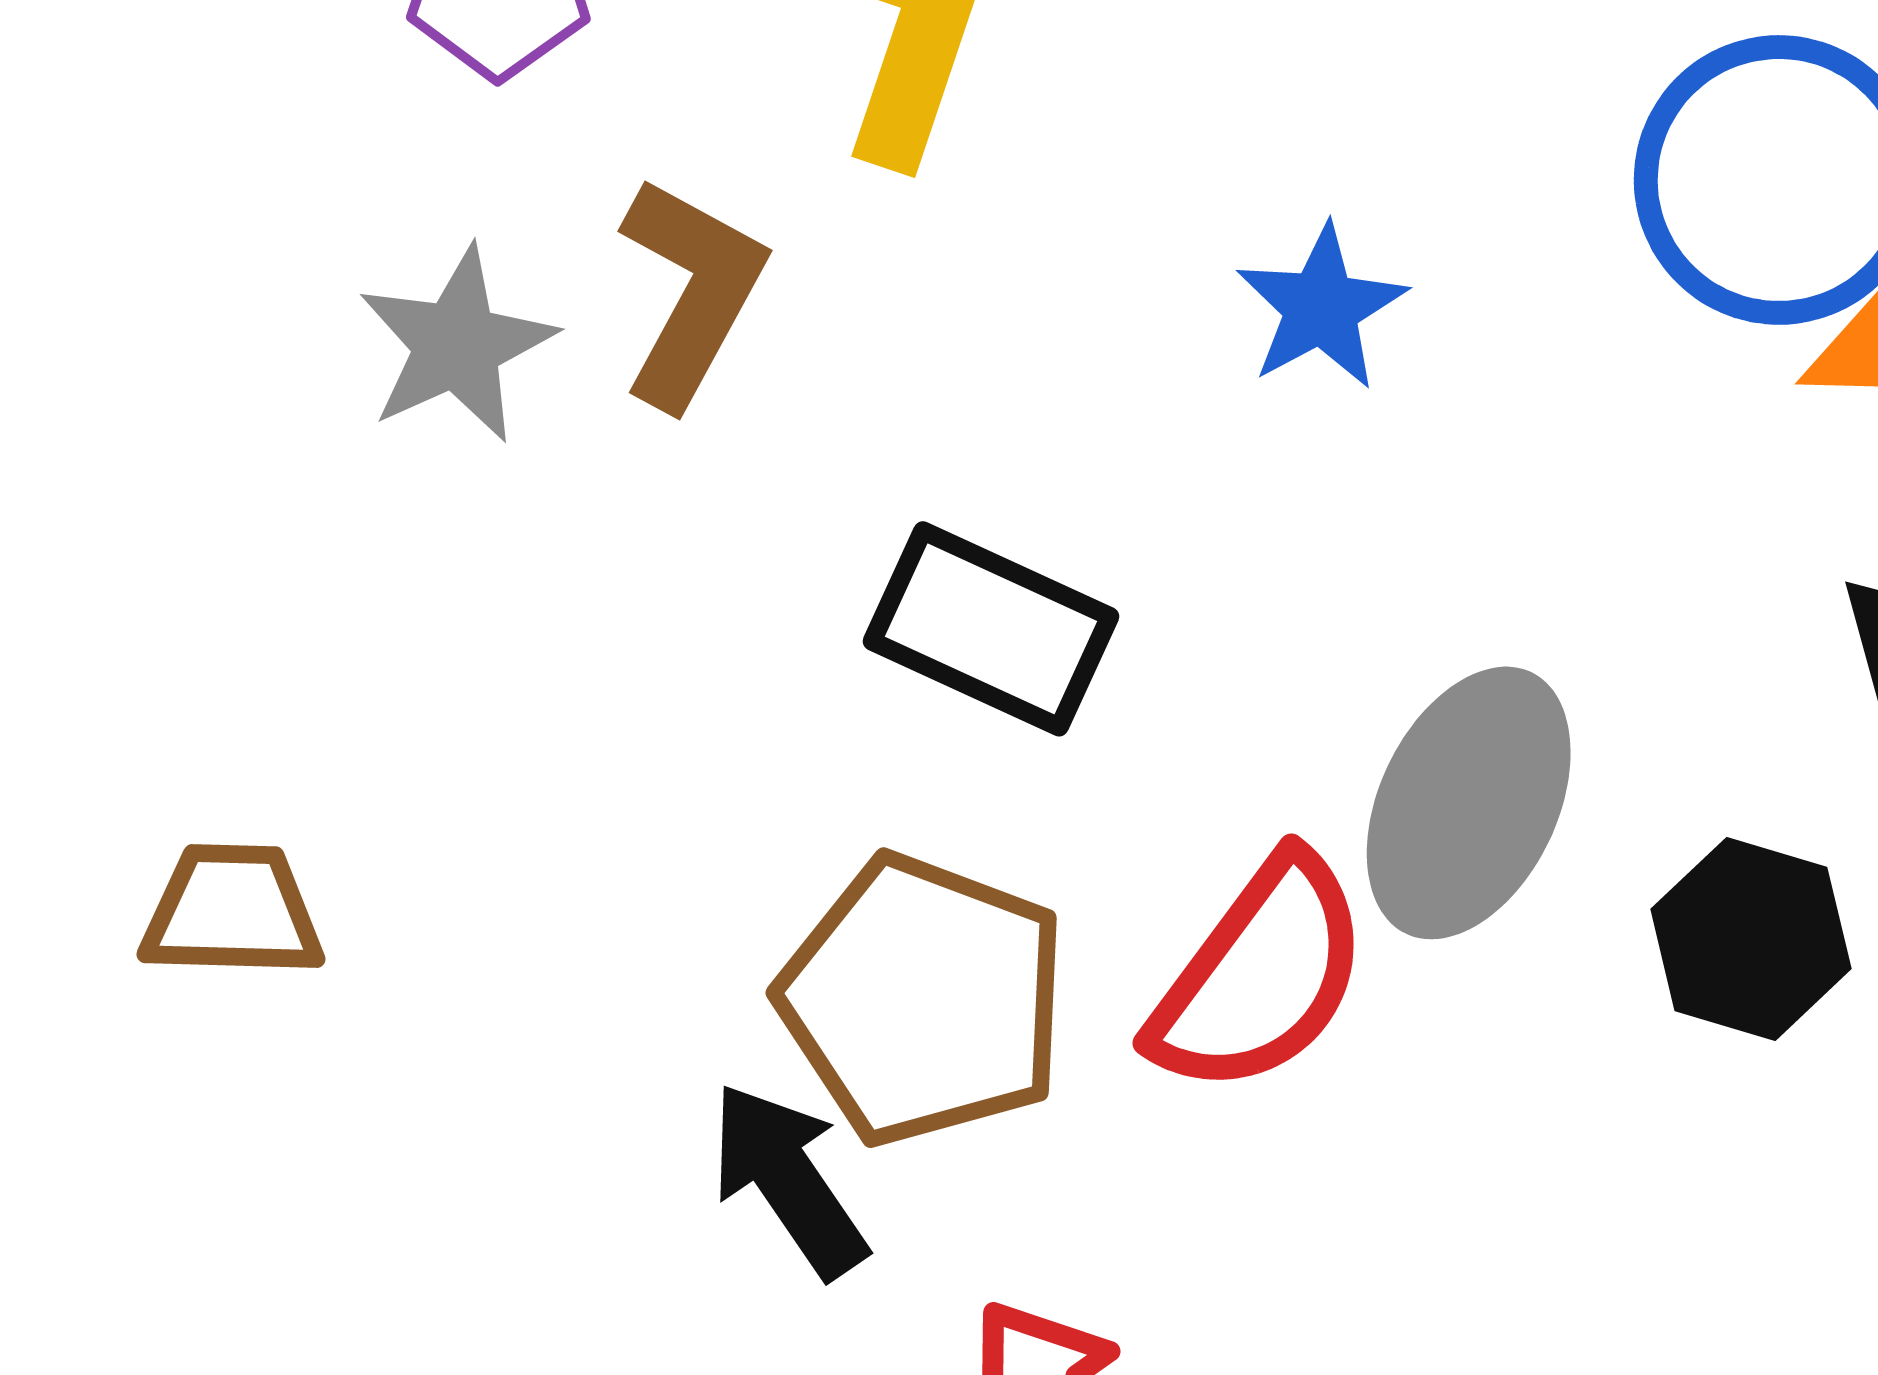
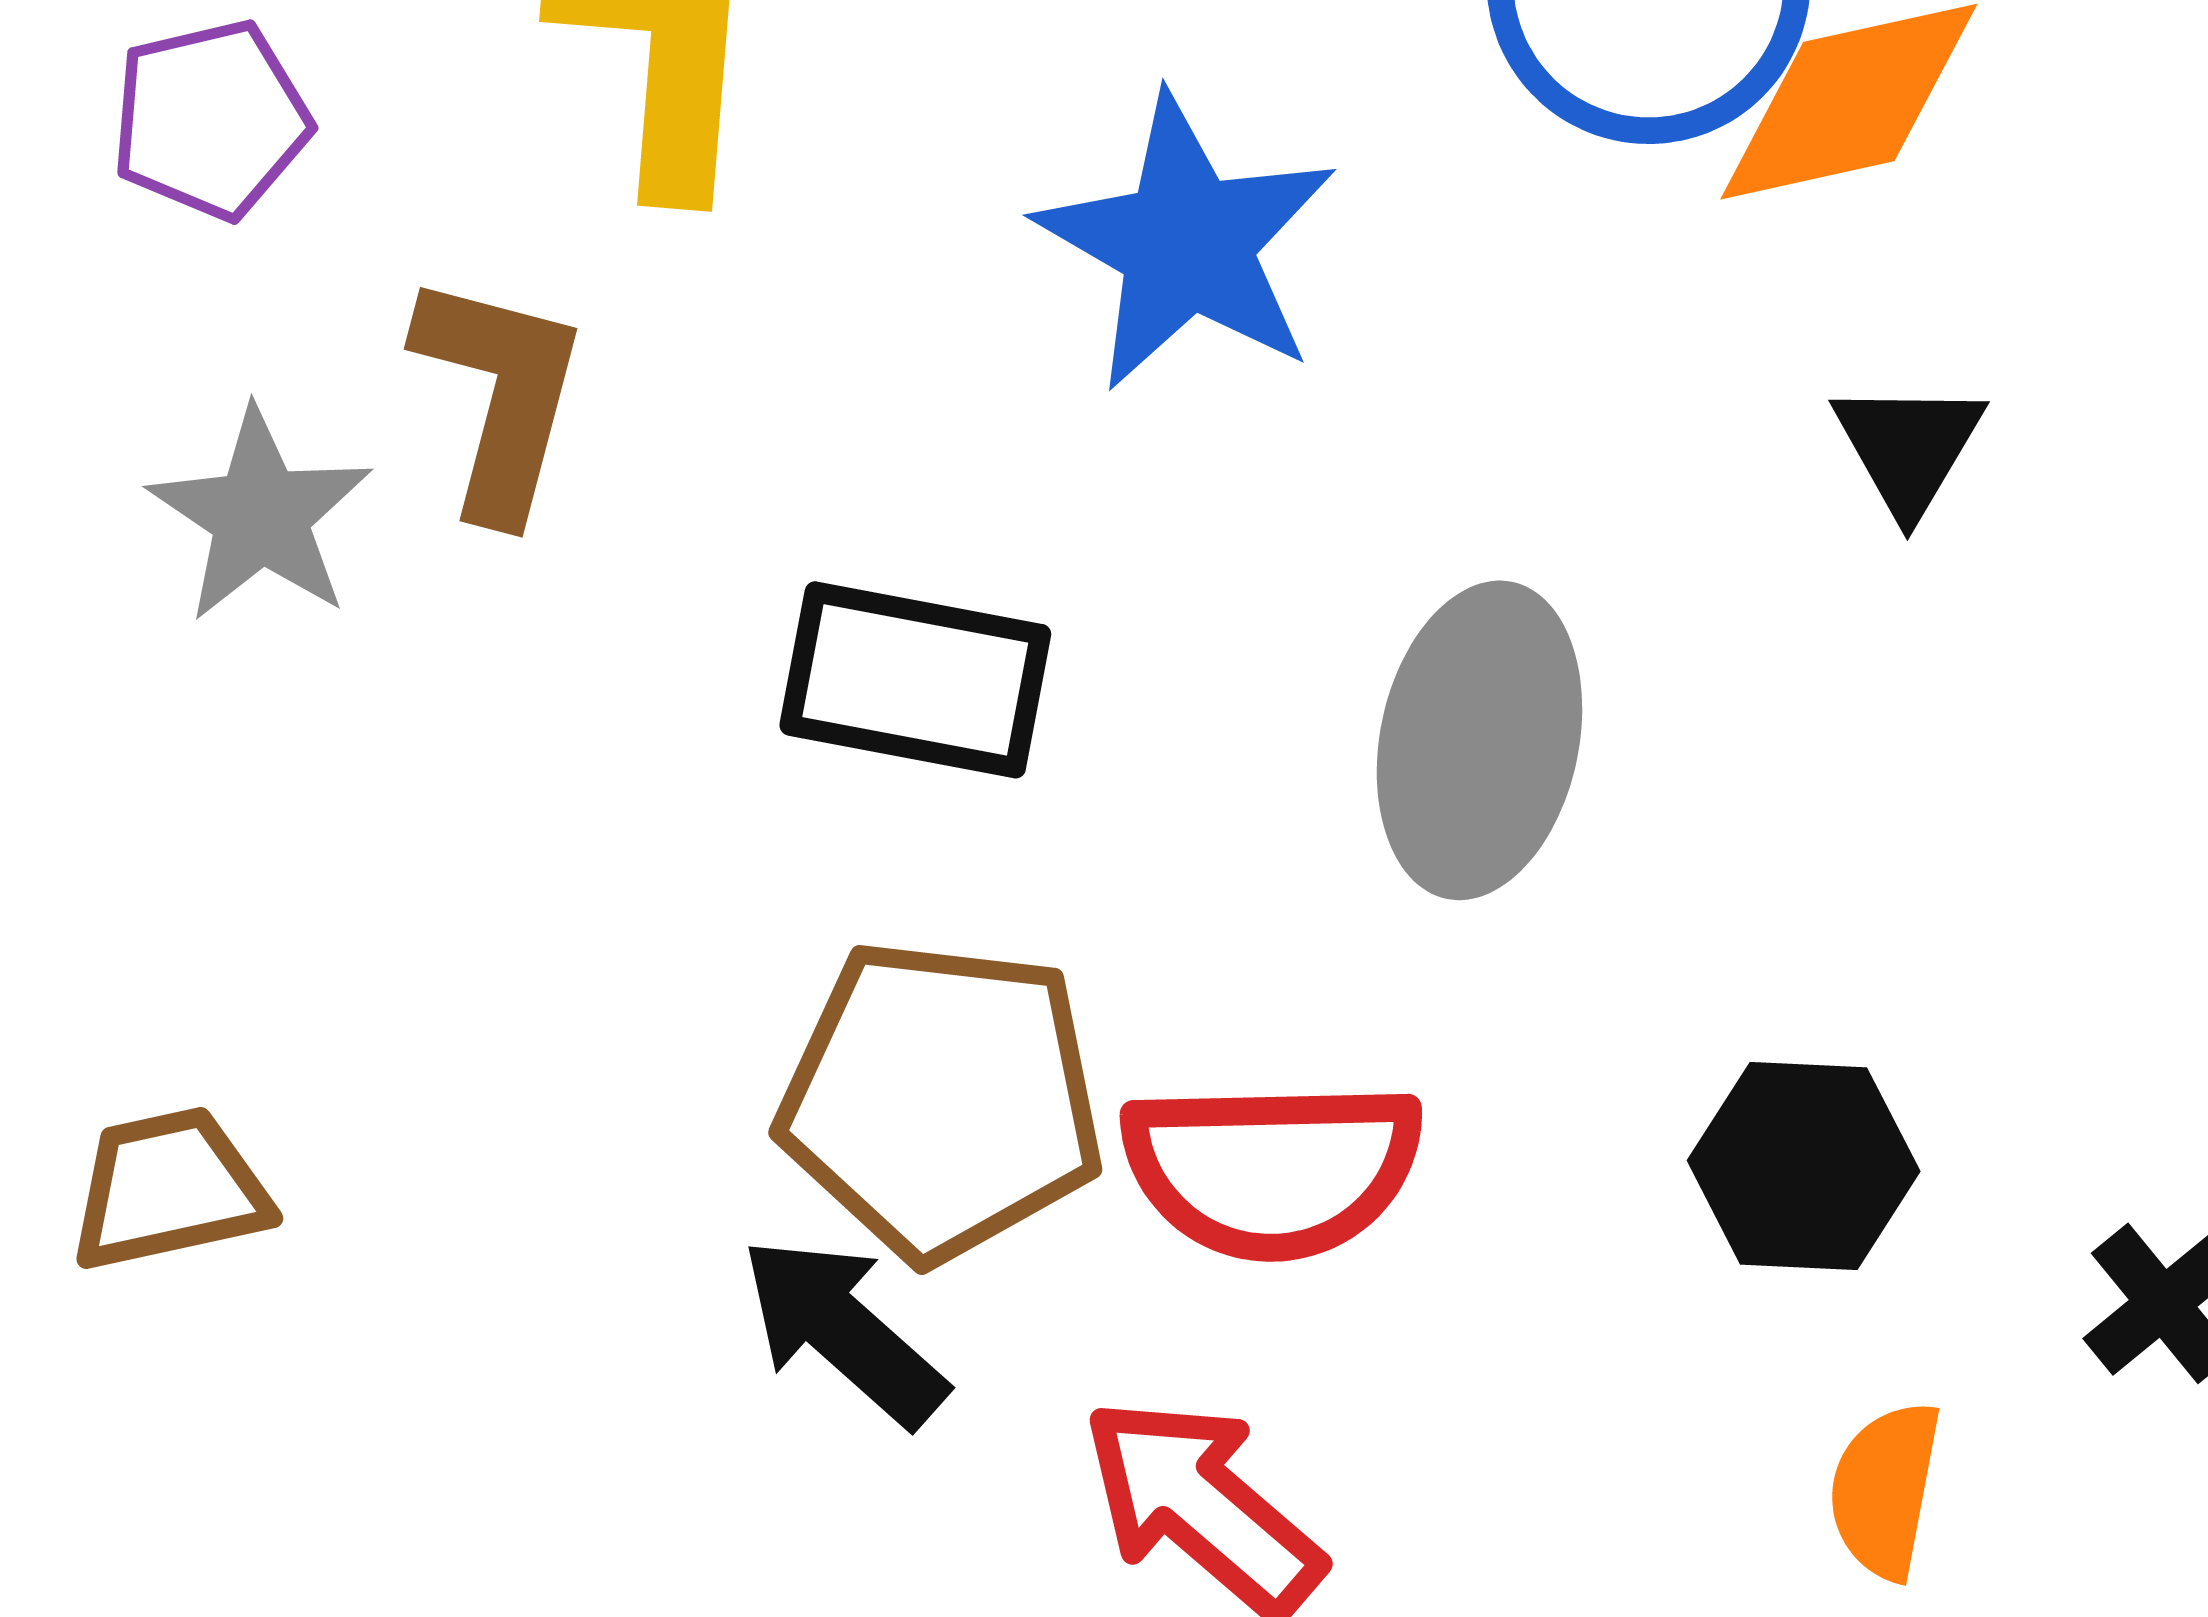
blue star: (1321, 307) -> (1187, 243), size x1.6
black hexagon: (1751, 939) -> (1804, 1166), moved
red semicircle: (1260, 976) -> (1272, 1169), moved, turned 66

